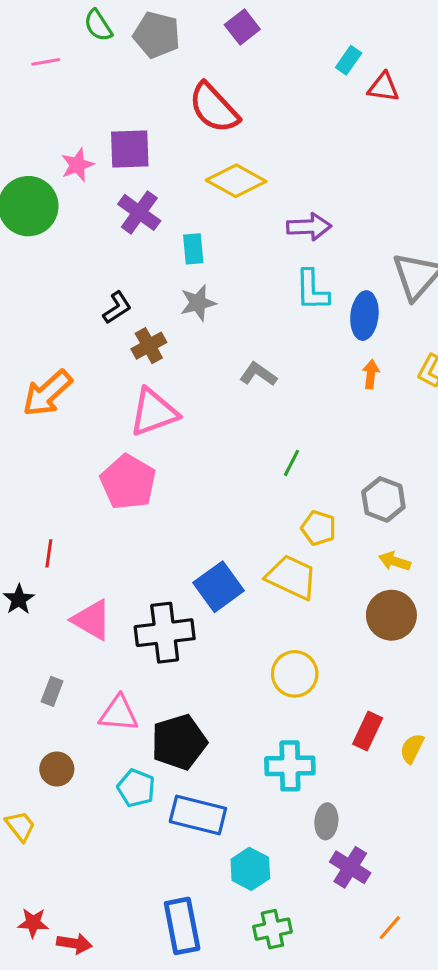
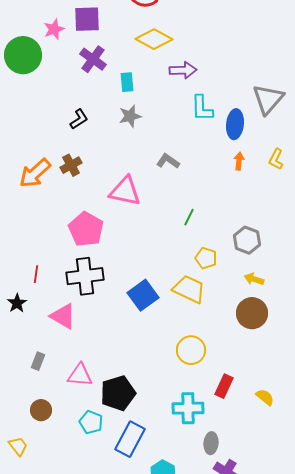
purple arrow: (309, 227) -> (183, 70), moved
brown cross: (149, 346) -> (71, 165), moved
pink triangle: (154, 412) -> (125, 191), moved, turned 32
black cross: (165, 633) -> (85, 276), moved
red rectangle: (368, 731) -> (224, 386), moved
yellow semicircle: (412, 748) -> (265, 397), turned 102
blue rectangle: (198, 815) -> (130, 439), turned -76

